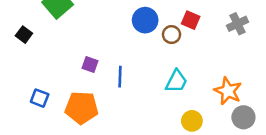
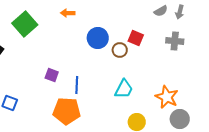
gray cross: (237, 24) -> (175, 41), turned 30
orange pentagon: (82, 108) -> (67, 111), moved

